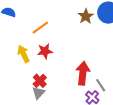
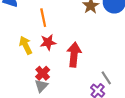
orange line: (40, 28) -> (43, 18), turned -66
red arrow: (83, 73) -> (74, 55), moved

